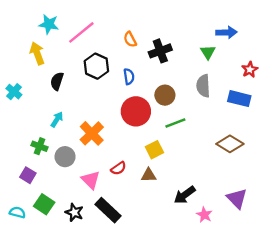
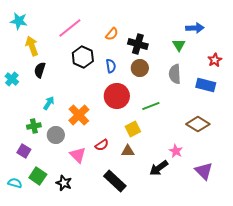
cyan star: (49, 24) -> (19, 21), moved
orange semicircle: (130, 39) -> (112, 34), turned -112
black cross: (160, 51) -> (138, 44), turned 36
black semicircle: (57, 81) -> (40, 70), moved
brown circle: (165, 95) -> (140, 68), moved
green cross: (39, 146) -> (34, 126), turned -32
black rectangle: (108, 210) -> (115, 181), moved
pink star: (204, 215) -> (176, 151), moved

